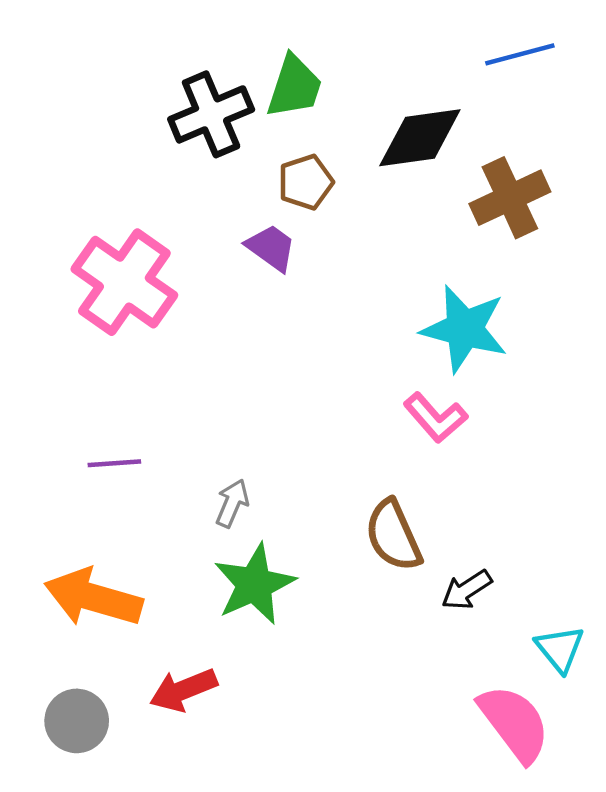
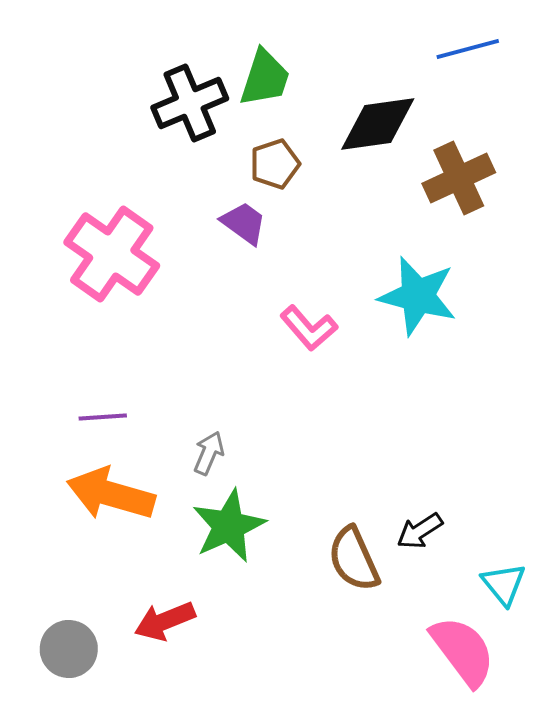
pink L-shape: (435, 418) -> (309, 328), moved
brown semicircle: (393, 535) -> (354, 559), moved
orange arrow: (93, 598) -> (111, 494), moved

